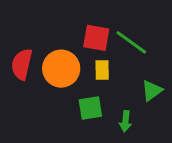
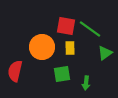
red semicircle: (22, 64) -> (15, 71), moved
green triangle: (152, 90) -> (105, 53), moved

